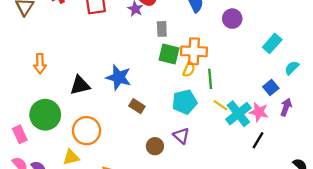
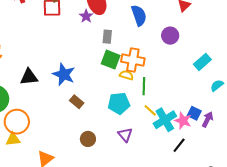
yellow semicircle: (189, 69) -> (126, 75), turned -104
blue square: (271, 88) -> (194, 113), moved, turned -32
orange circle: (87, 131) -> (17, 122), moved
purple triangle: (181, 136) -> (125, 135), moved

